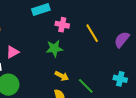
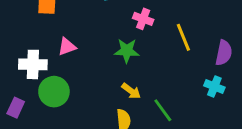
purple semicircle: (122, 40) -> (224, 53), turned 144
cyan cross: (120, 79) -> (214, 87), moved

